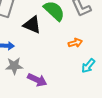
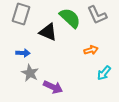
gray star: (14, 66) -> (30, 73), turned 30

